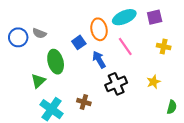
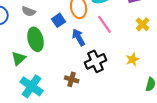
gray semicircle: (39, 33) -> (29, 11), moved
yellow cross: (164, 46) -> (143, 24), turned 32
brown cross: (84, 102) -> (72, 79), moved

